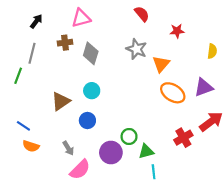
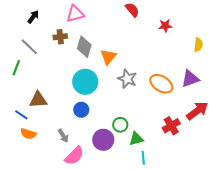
gray star: (136, 49) -> (127, 79), moved
gray line: (32, 53) -> (29, 47), turned -60
orange triangle: (161, 64) -> (108, 57), moved
cyan circle: (92, 91) -> (85, 82), size x1.6
brown triangle: (61, 101) -> (38, 100), moved, turned 30

